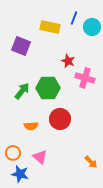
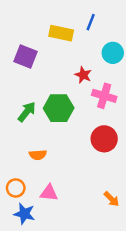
cyan circle: (92, 27) -> (113, 53), moved
red circle: (60, 119) -> (104, 139), moved
pink triangle: (40, 157) -> (49, 193), turned -35

